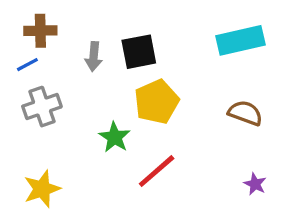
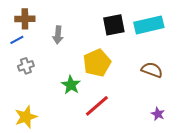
black square: (139, 52) -> (114, 25), moved
gray cross: (42, 107) -> (26, 66), size x0.7

